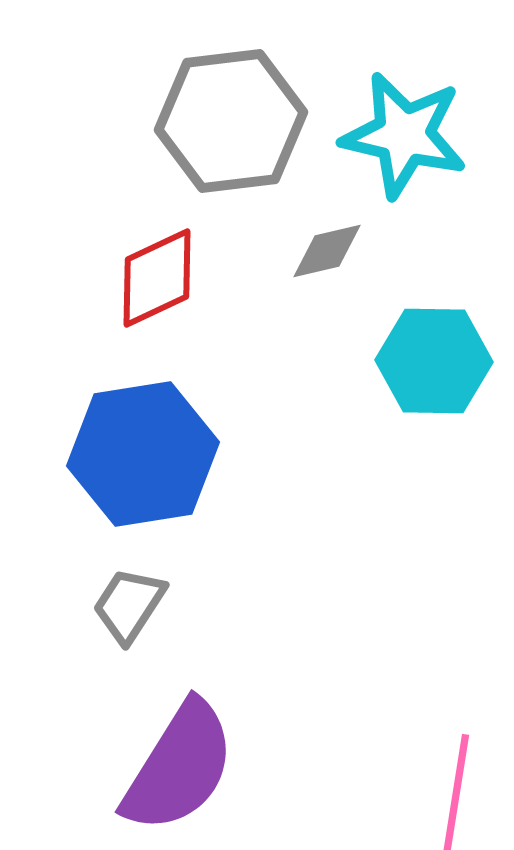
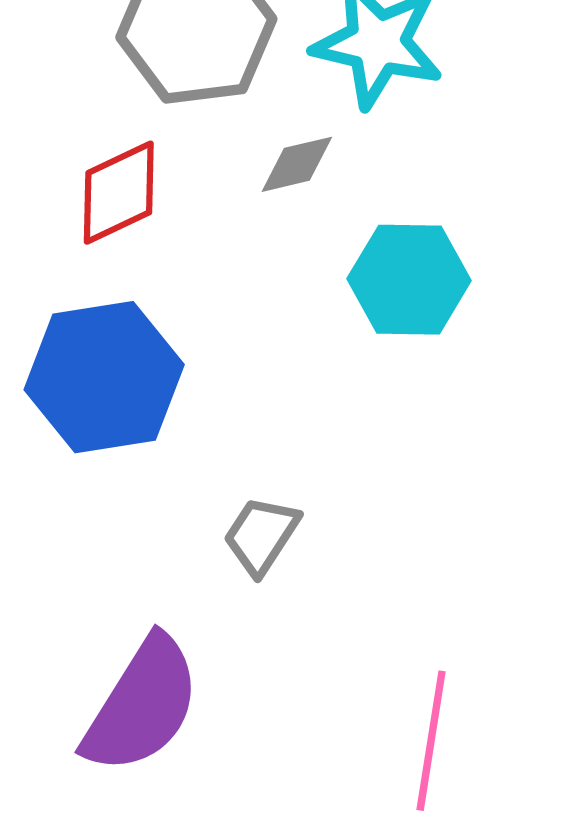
gray trapezoid: (129, 605) -> (261, 535), moved

